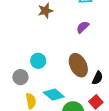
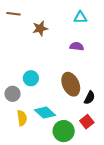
purple semicircle: (83, 27) -> (77, 46), turned 48

